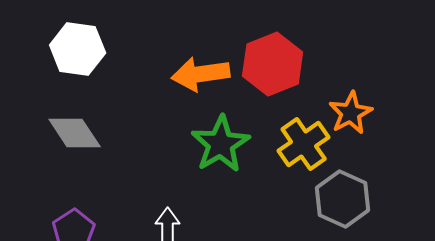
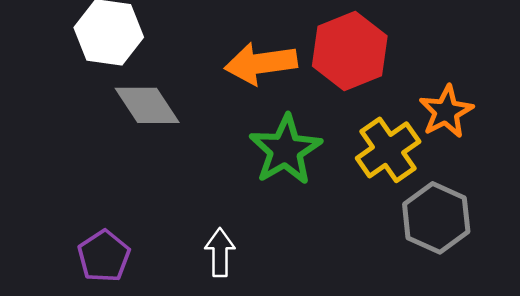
gray diamond: (75, 133) -> (147, 105), moved

